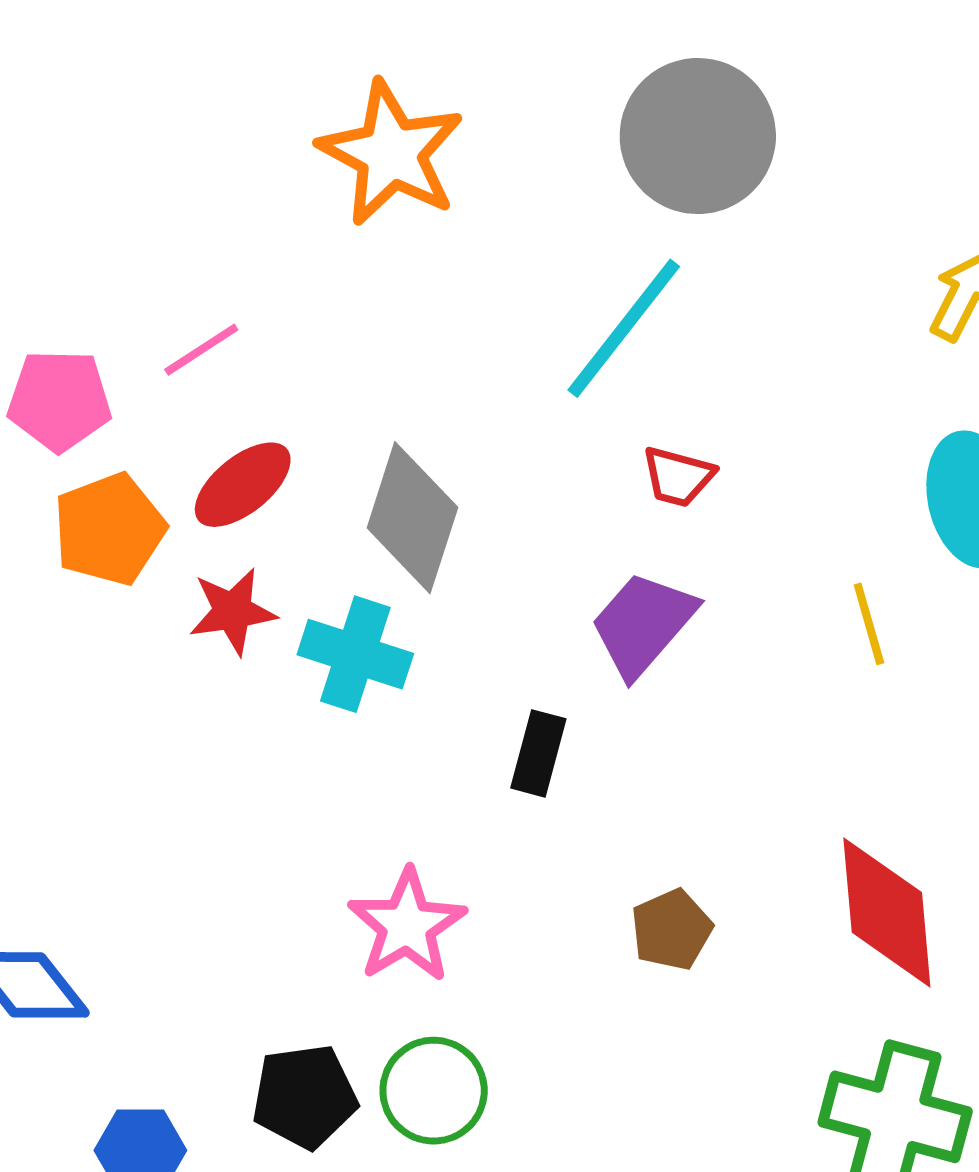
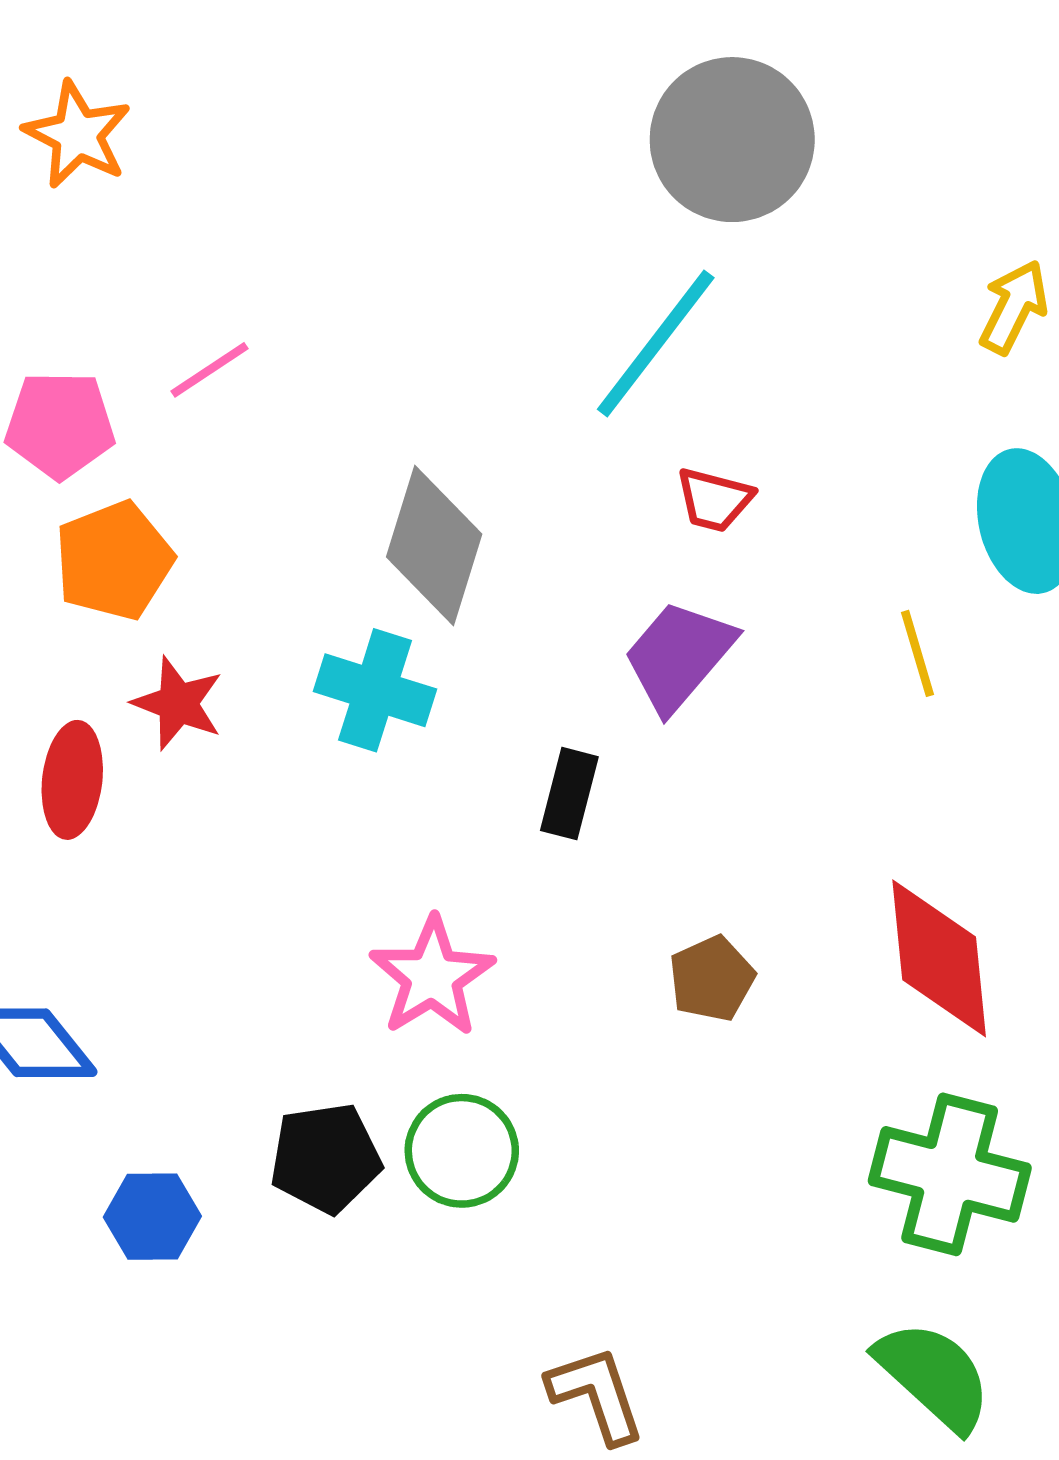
orange star: (391, 153) -> (77, 135), moved, size x0.7
red ellipse: (243, 485) -> (72, 780), moved, turned -44
red star: (233, 611) -> (178, 703), moved, turned 30

